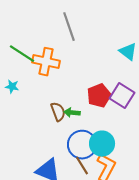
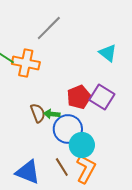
gray line: (69, 27) -> (49, 28), turned 64
blue circle: (82, 145) -> (68, 129), moved

